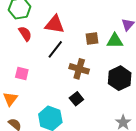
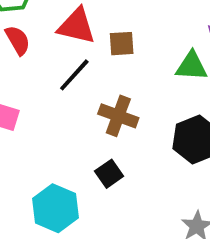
brown square: (92, 39) -> (122, 44), moved

